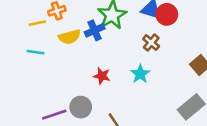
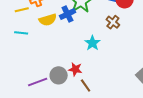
cyan star: (140, 74) -> (92, 43), moved
red star: (102, 76) -> (75, 69), moved

